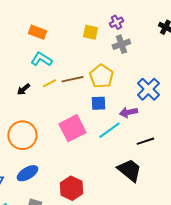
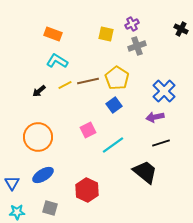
blue square: (98, 103) -> (114, 105), turned -35
purple arrow: (128, 112) -> (155, 117), moved
pink square: (72, 128) -> (88, 130), size x0.6
cyan line: (109, 130) -> (113, 145), moved

